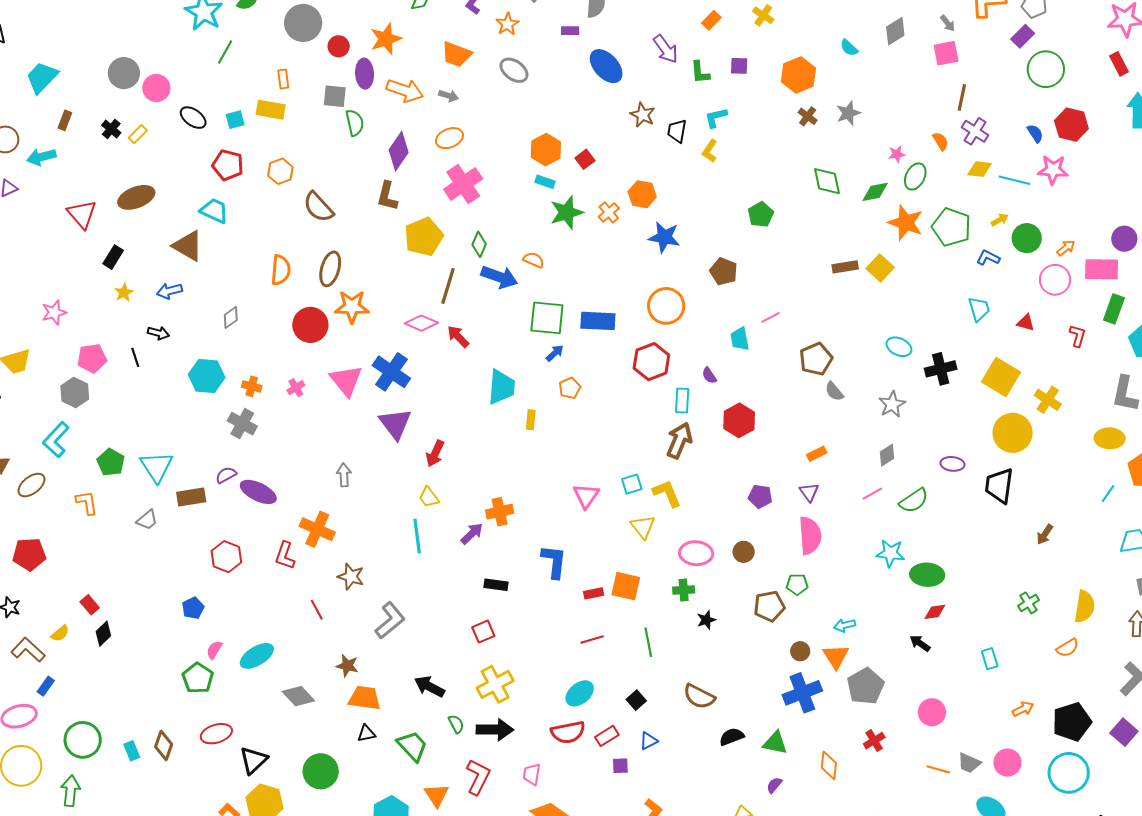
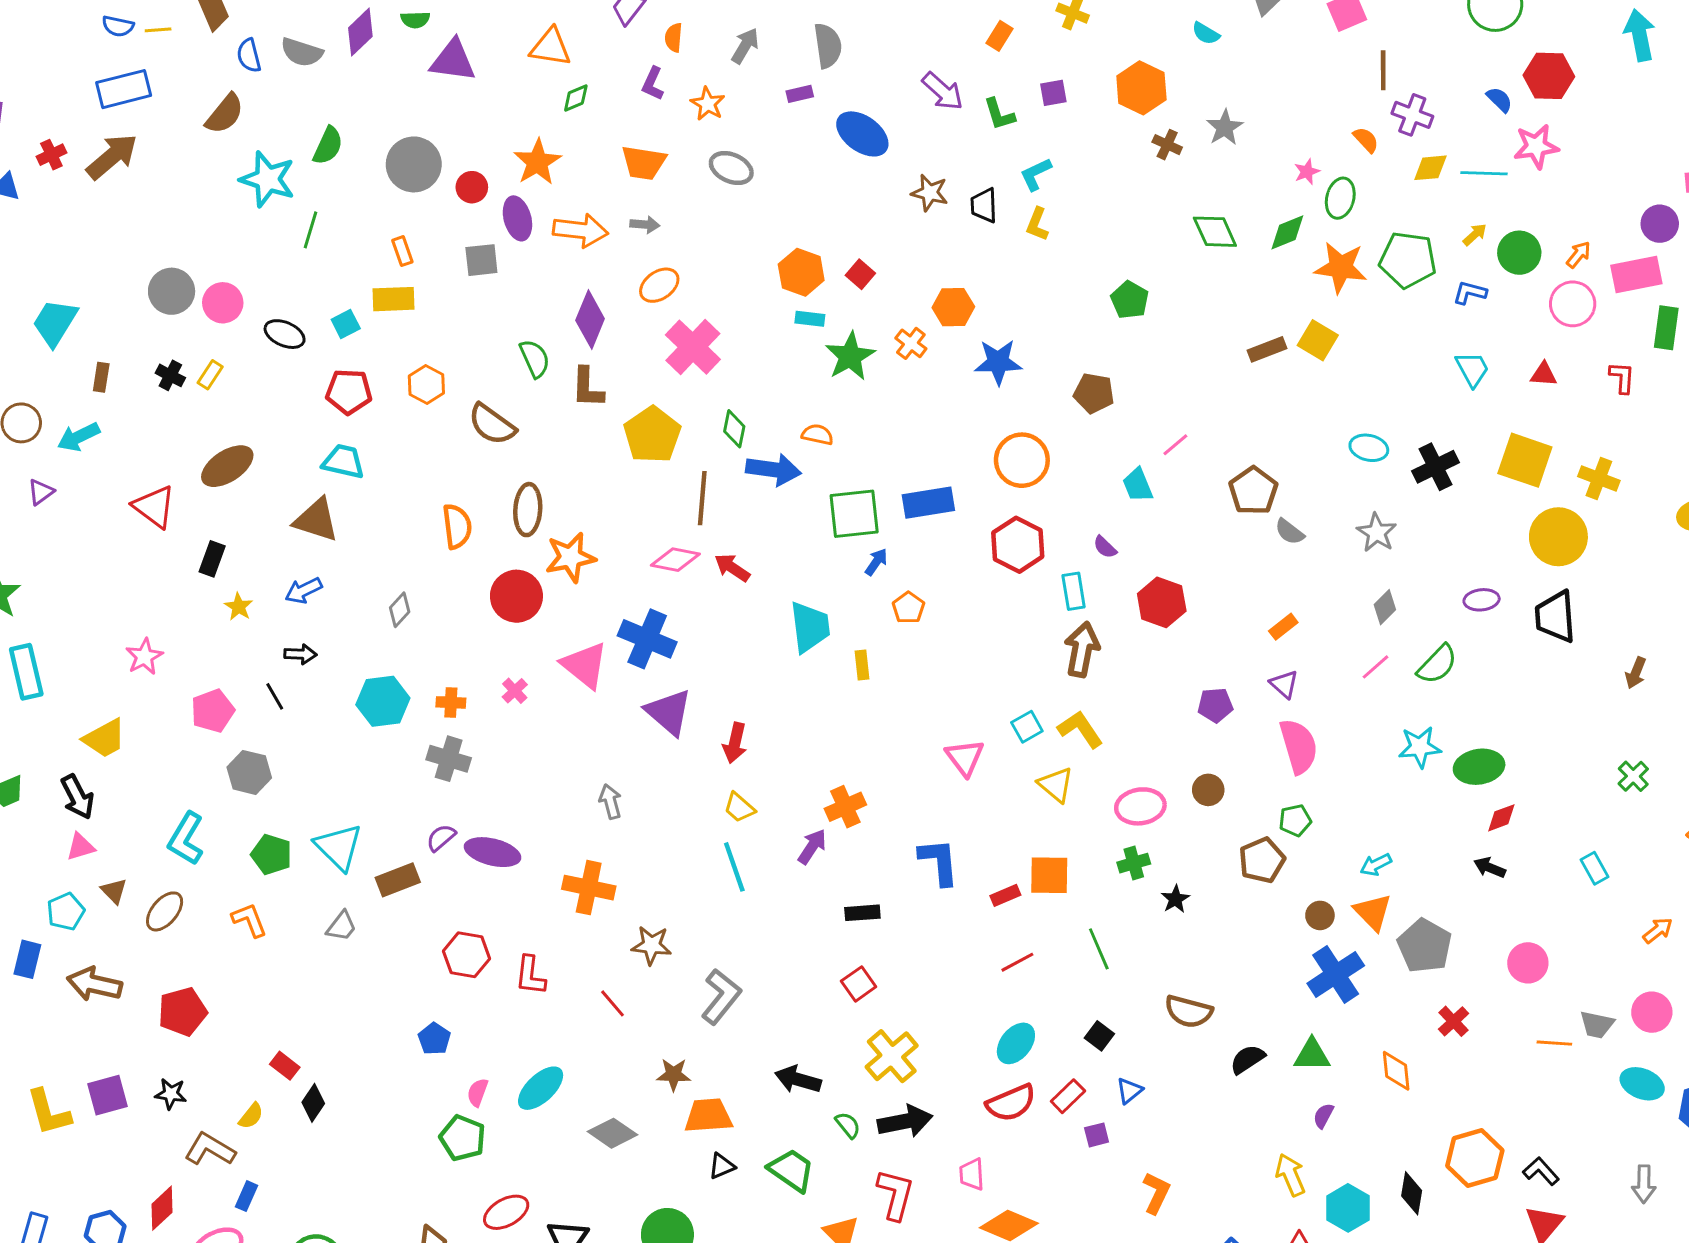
green semicircle: (355, 123) -> (535, 358), moved
gray hexagon: (75, 393) -> (249, 772), moved
red L-shape: (285, 556) -> (530, 976), moved

